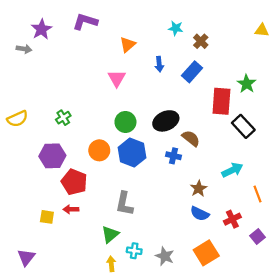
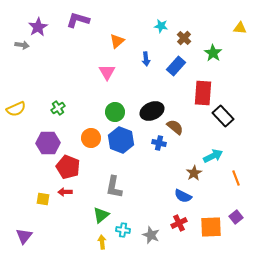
green star: (247, 84) -> (213, 53), moved
brown star: (199, 189) -> (194, 173), moved
red cross: (232, 219) -> (179, 223), moved
orange square: (206, 253) -> (211, 227), moved, turned 30

